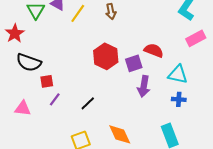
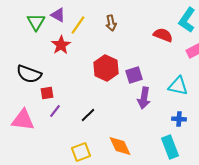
red star: (15, 33) -> (61, 45), moved
red semicircle: (154, 50) -> (163, 35), moved
blue cross: (179, 99) -> (179, 119), moved
pink triangle: (23, 108) -> (23, 120), size x1.4

